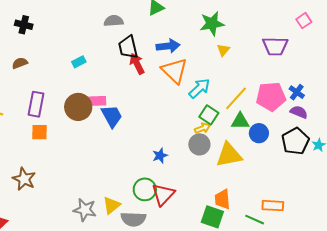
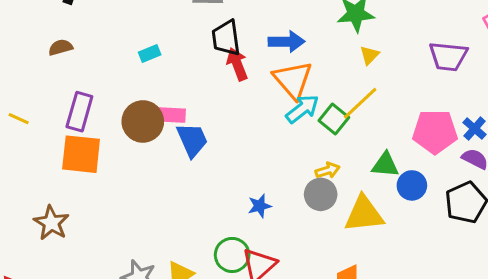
cyan arrow: (199, 88) -> (302, 109), moved
yellow line: (236, 98) -> (360, 103), moved
green square: (209, 115) -> (334, 119), moved
orange square: (40, 132) -> (81, 154), size x1.6

